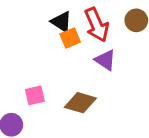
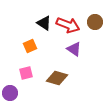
red arrow: (97, 25) -> (68, 25), turned -45
orange square: (70, 38) -> (30, 46), moved

